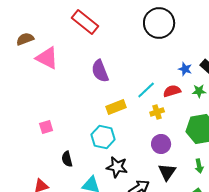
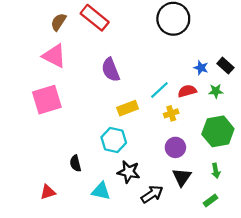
brown semicircle: (25, 39) -> (58, 22), moved, turned -36
pink square: (46, 127) -> (47, 100), moved, size x2.0

